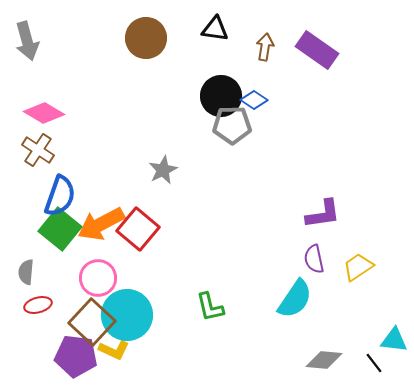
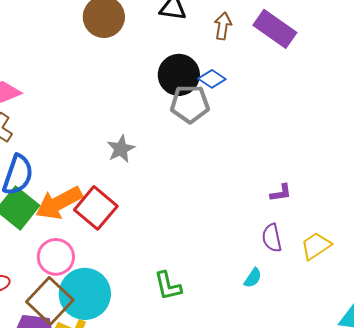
purple L-shape: (323, 214) -> (281, 193), size x0.6
cyan semicircle: (295, 299) -> (253, 278), size x0.5

